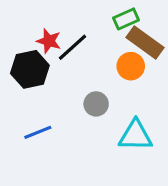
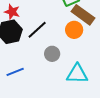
red star: (49, 41) -> (12, 12), moved
black line: (72, 47) -> (37, 30), moved

